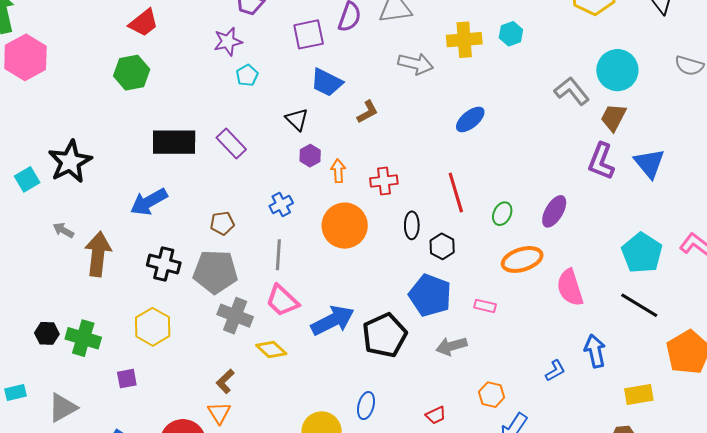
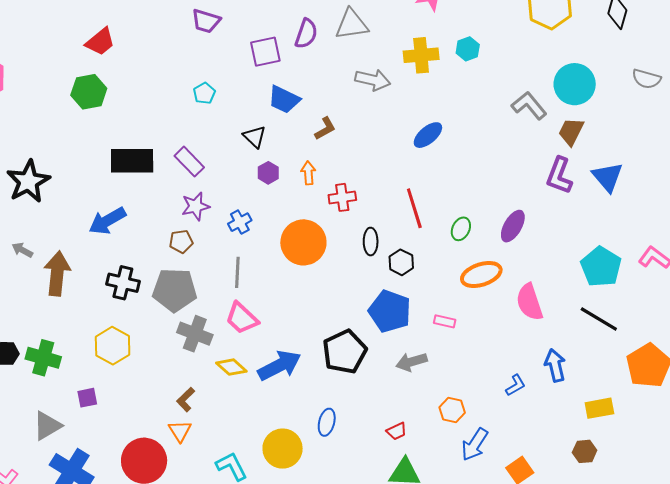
purple star: (228, 42) -> (196, 206), moved
orange arrow: (338, 171) -> (308, 173), moved
blue arrow: (333, 320) -> (279, 366), moved
gray triangle: (63, 408) -> (47, 426), moved

